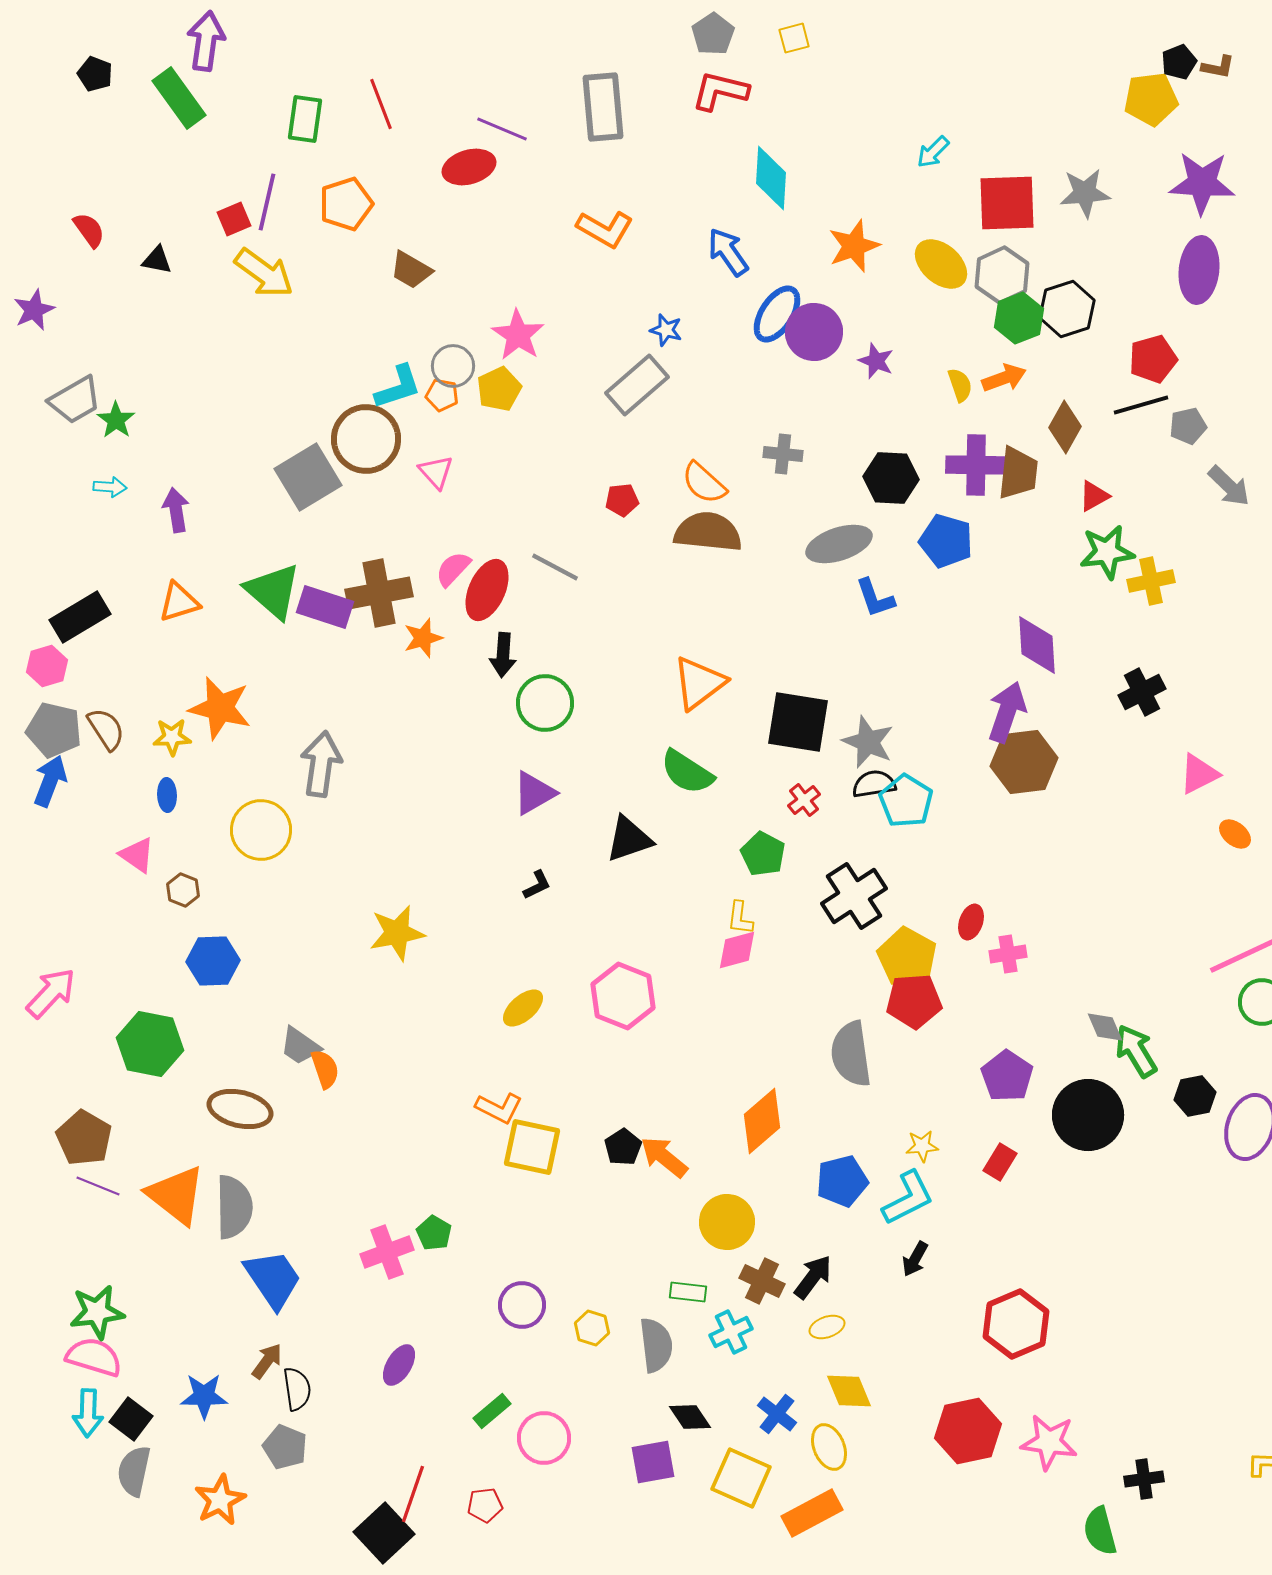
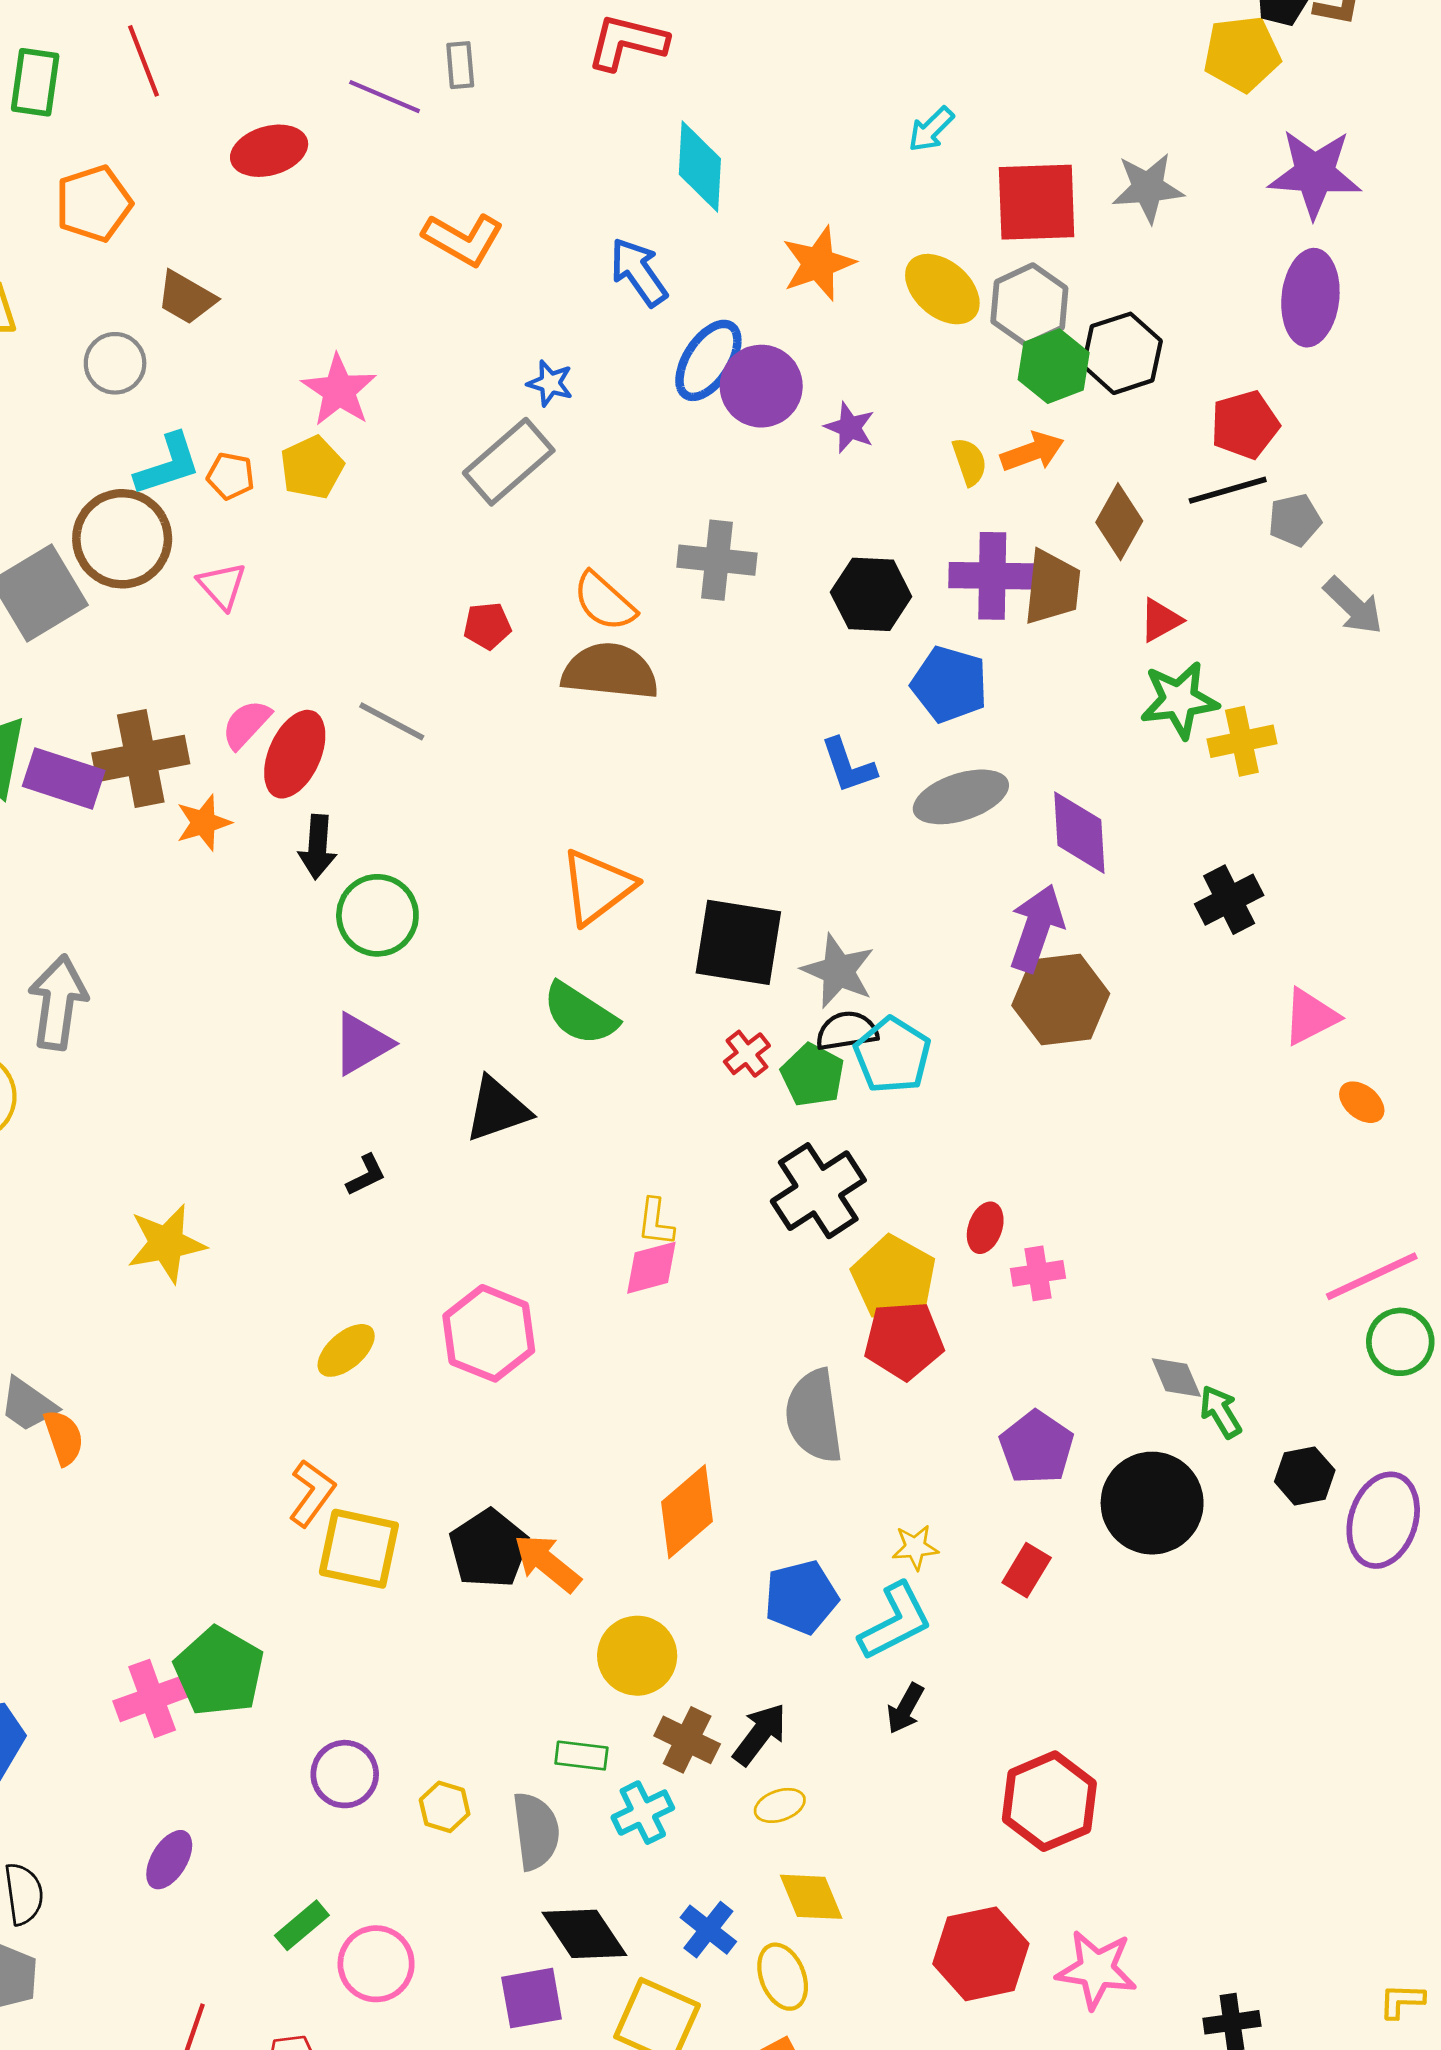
gray rectangle: (603, 107) -> (460, 65), size x0.5
purple line: (502, 129) -> (385, 97), moved
gray circle: (453, 366) -> (115, 363), moved
gray cross: (783, 454) -> (717, 560), size x1.4
gray ellipse: (839, 544) -> (961, 797), moved
green pentagon: (763, 854) -> (813, 1075), moved
green arrow: (1136, 1051) -> (1221, 1412), size x0.7
orange L-shape: (499, 1108) -> (312, 1493), turned -81
black pentagon: (623, 1147) -> (489, 1549), size x1.5
green pentagon: (434, 1233) -> (219, 1671), size x1.8
black diamond: (690, 1417) -> (584, 1934), size x1.4

